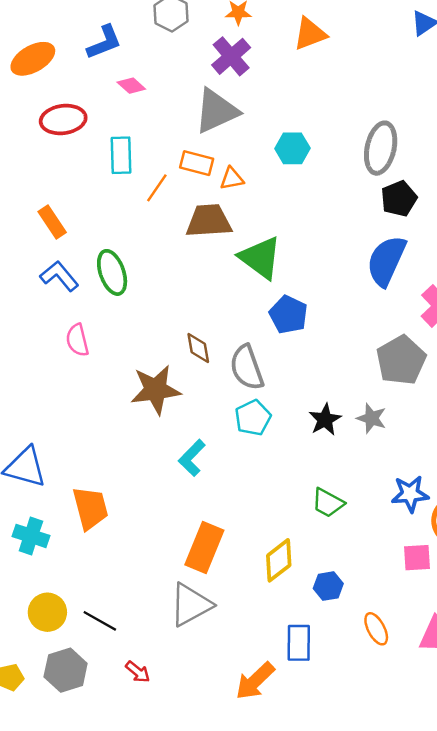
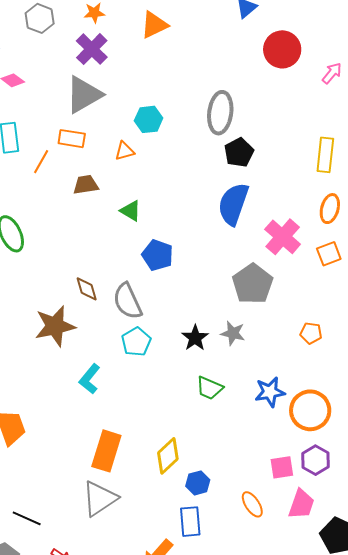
orange triangle: (232, 179) -> (125, 151), moved
brown trapezoid: (209, 221) -> (86, 185), size x0.7
green triangle: (260, 258) -> (131, 211), size x0.6
green trapezoid: (328, 503) -> (209, 388), moved
pink square: (417, 558) -> (282, 467), moved
blue hexagon: (328, 586) -> (198, 483), moved

